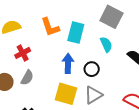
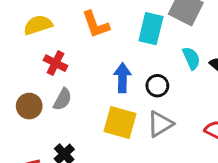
cyan rectangle: (76, 33) -> (151, 29), moved
cyan semicircle: (106, 44) -> (191, 58), moved
red cross: (23, 53) -> (55, 63), turned -35

